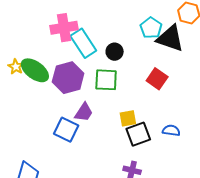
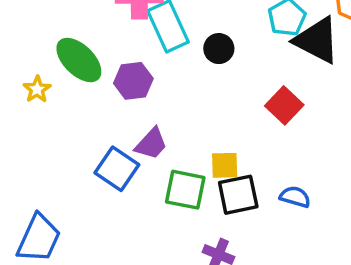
yellow star: (16, 67) -> (37, 89), moved
purple hexagon: (68, 78) -> (133, 81), size x0.7
green square: (106, 80) -> (185, 190), moved

